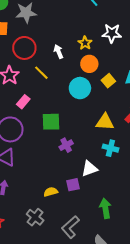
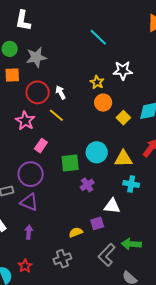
white arrow: (58, 52) -> (61, 92), moved
cyan circle: (80, 88) -> (97, 152), moved
white triangle: (89, 169) -> (112, 206), turned 30
green arrow: (105, 208) -> (131, 244), turned -72
gray cross: (35, 217) -> (62, 259), turned 36
gray L-shape: (70, 227) -> (107, 255), moved

